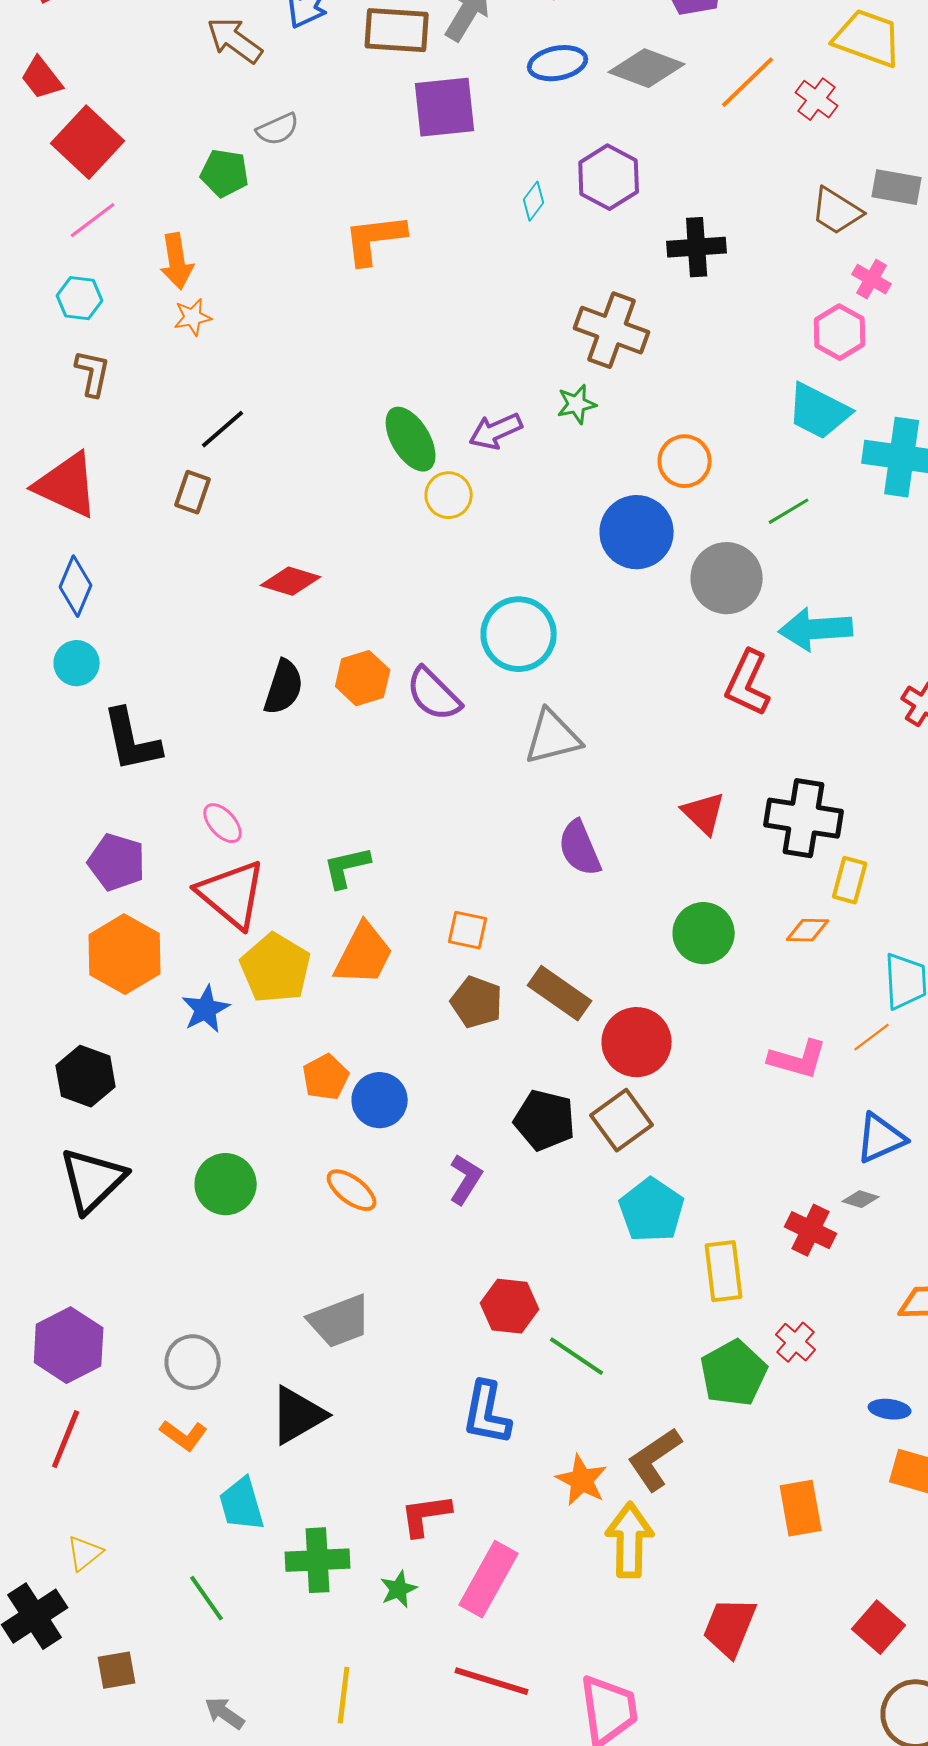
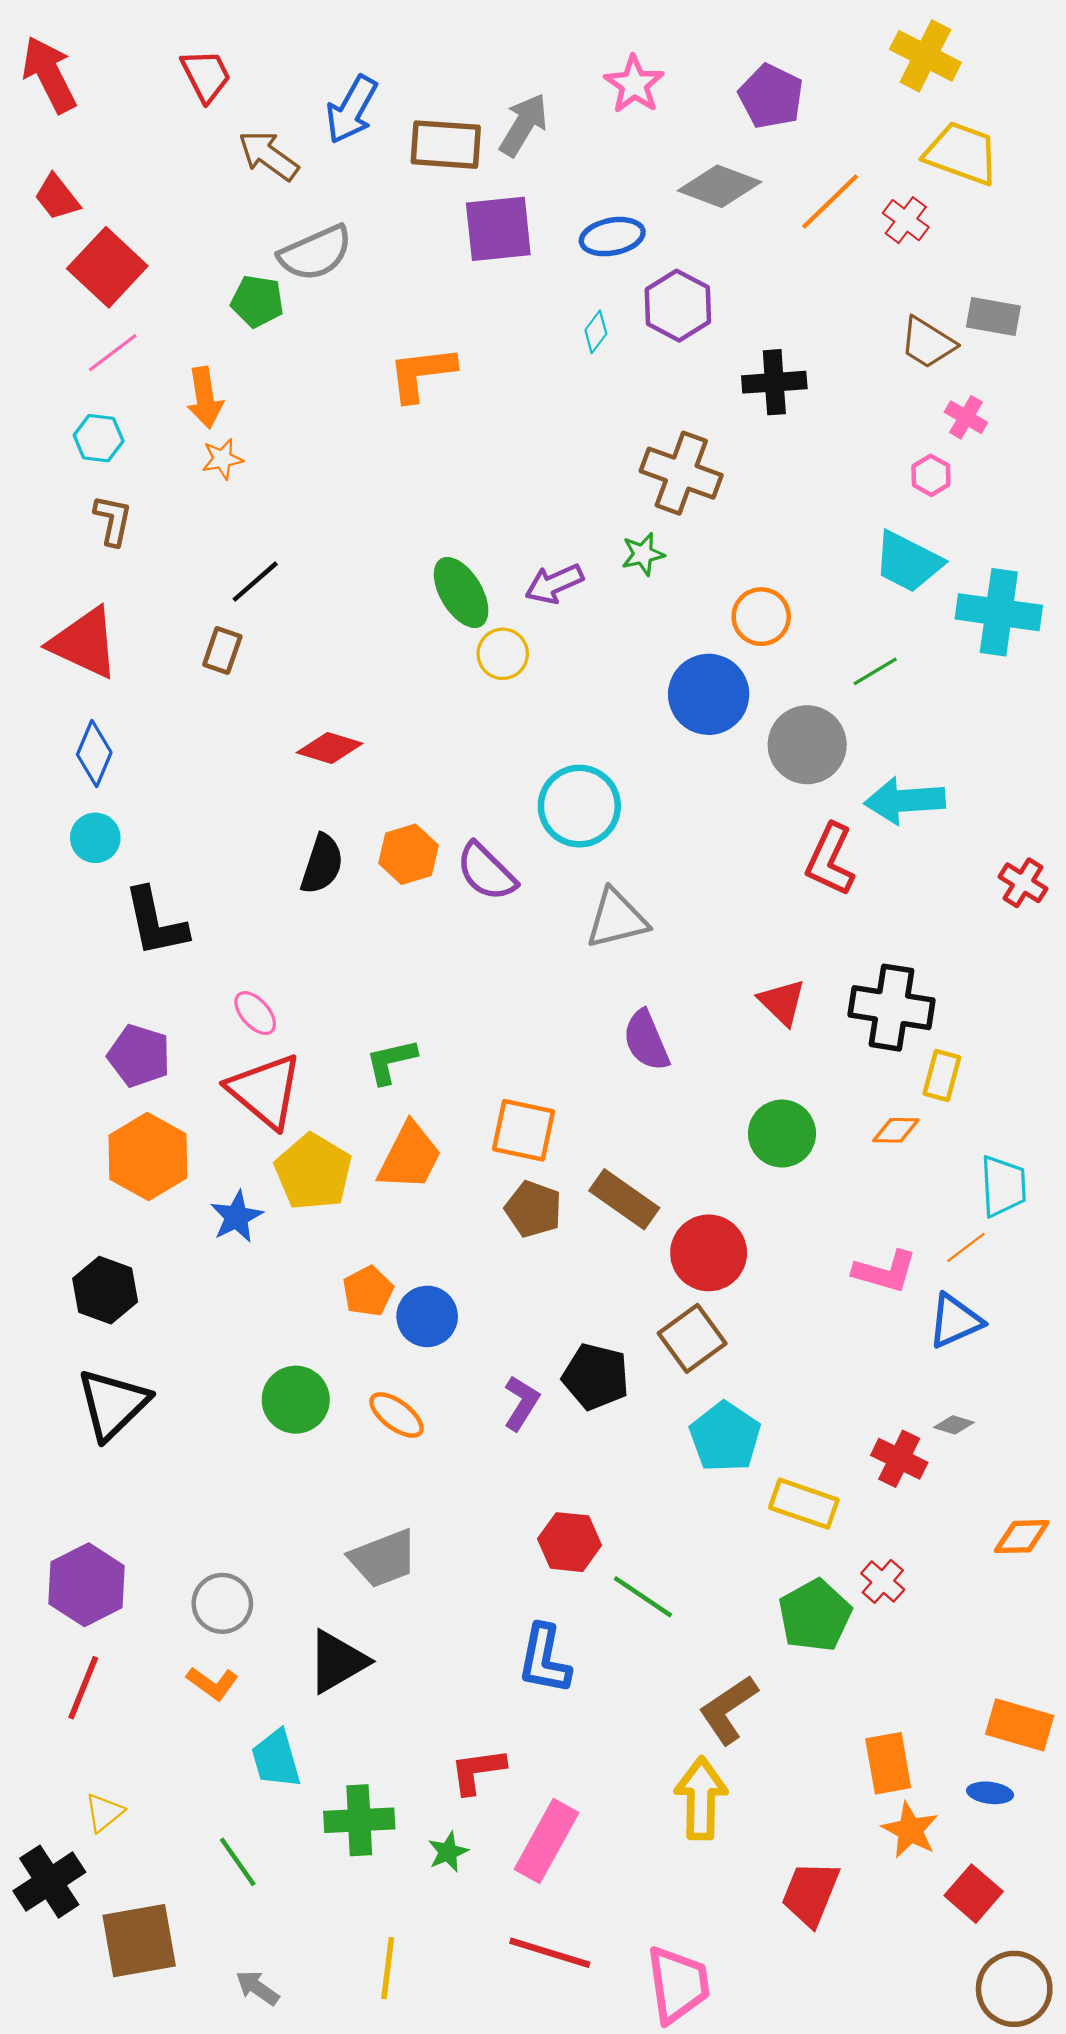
blue ellipse: (558, 63) -> (612, 237), moved
gray semicircle: (278, 129) -> (315, 253), size x1.6
pink hexagon: (840, 332) -> (931, 475), size x0.7
orange square: (468, 930) -> (524, 1130), size x1.5
black pentagon: (545, 1120) -> (596, 1377), moved
blue triangle: (881, 1138) -> (955, 1321), moved
green circle: (226, 1184) -> (296, 1400), moved
yellow rectangle: (724, 1271) -> (804, 1504), turned -64
blue ellipse: (890, 1409) -> (990, 1793), moved
orange star: (582, 1480) -> (910, 1830), moved
brown square: (117, 1670) -> (139, 1941), size x1.8

